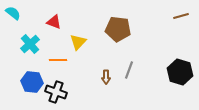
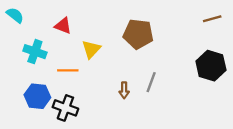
cyan cross: (30, 44) -> (35, 52), turned -30
black hexagon: (180, 72) -> (211, 66), moved

